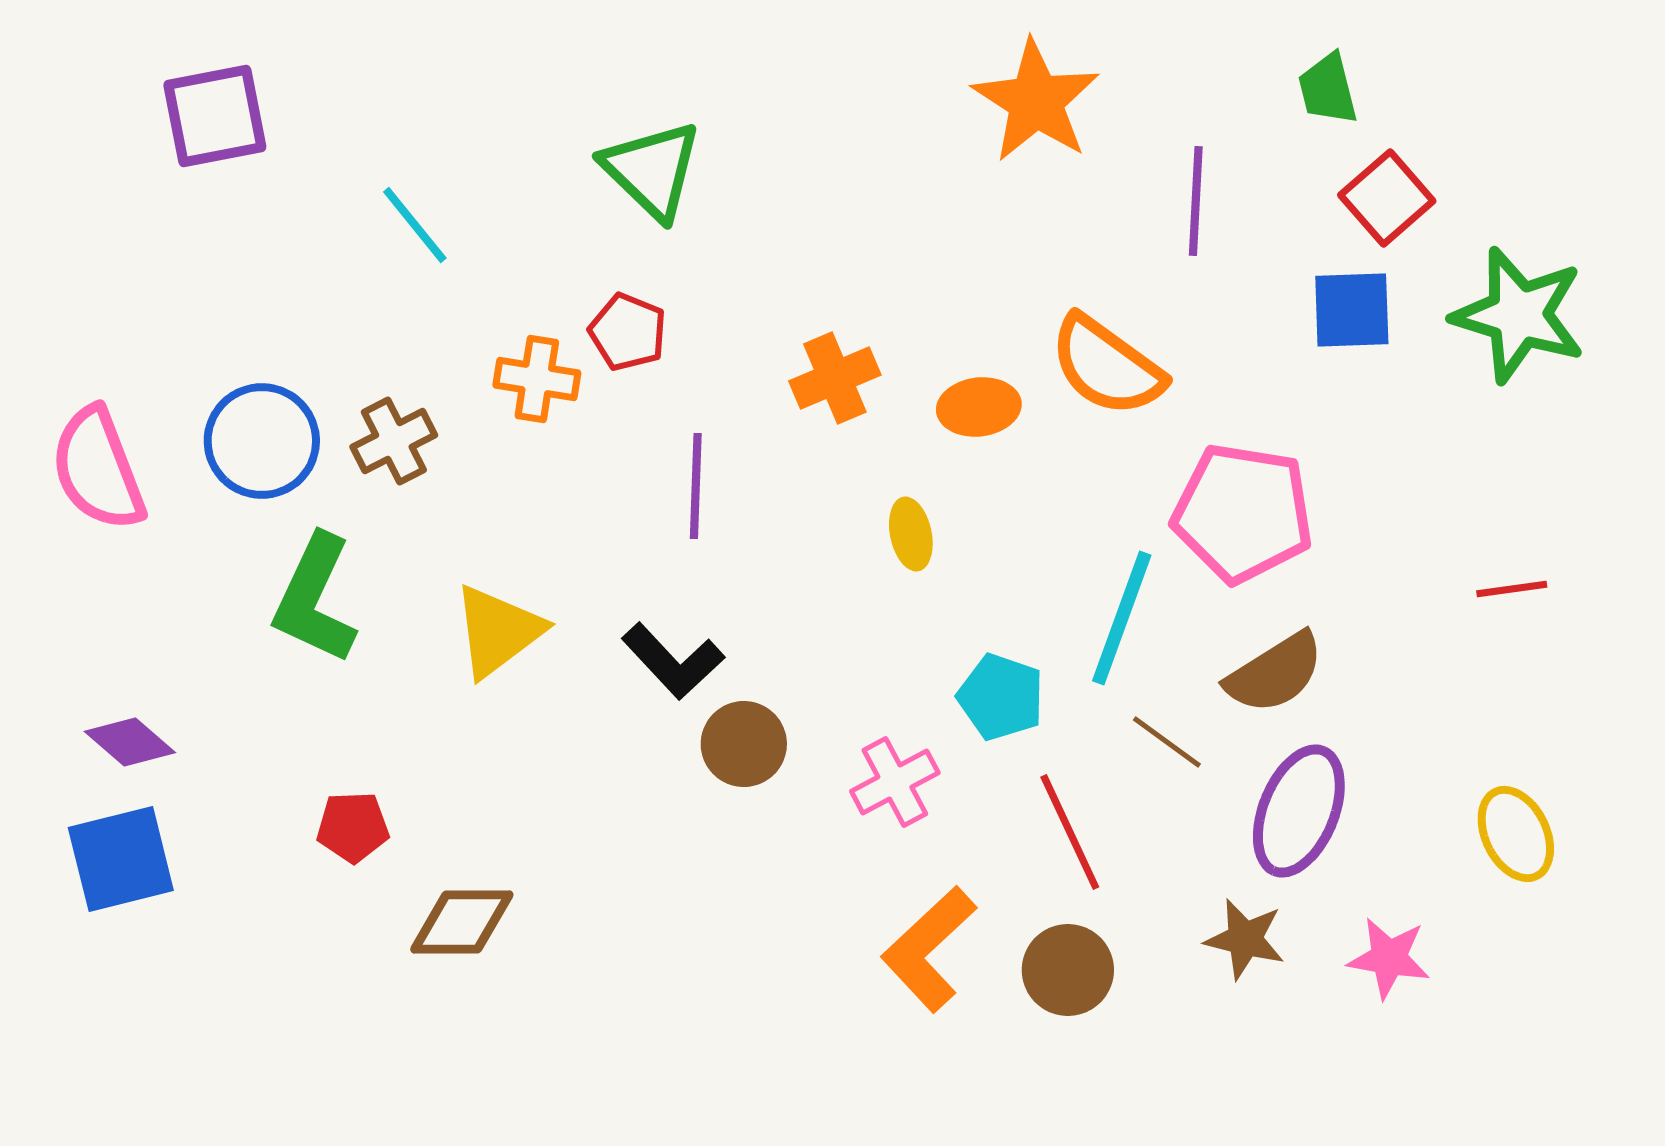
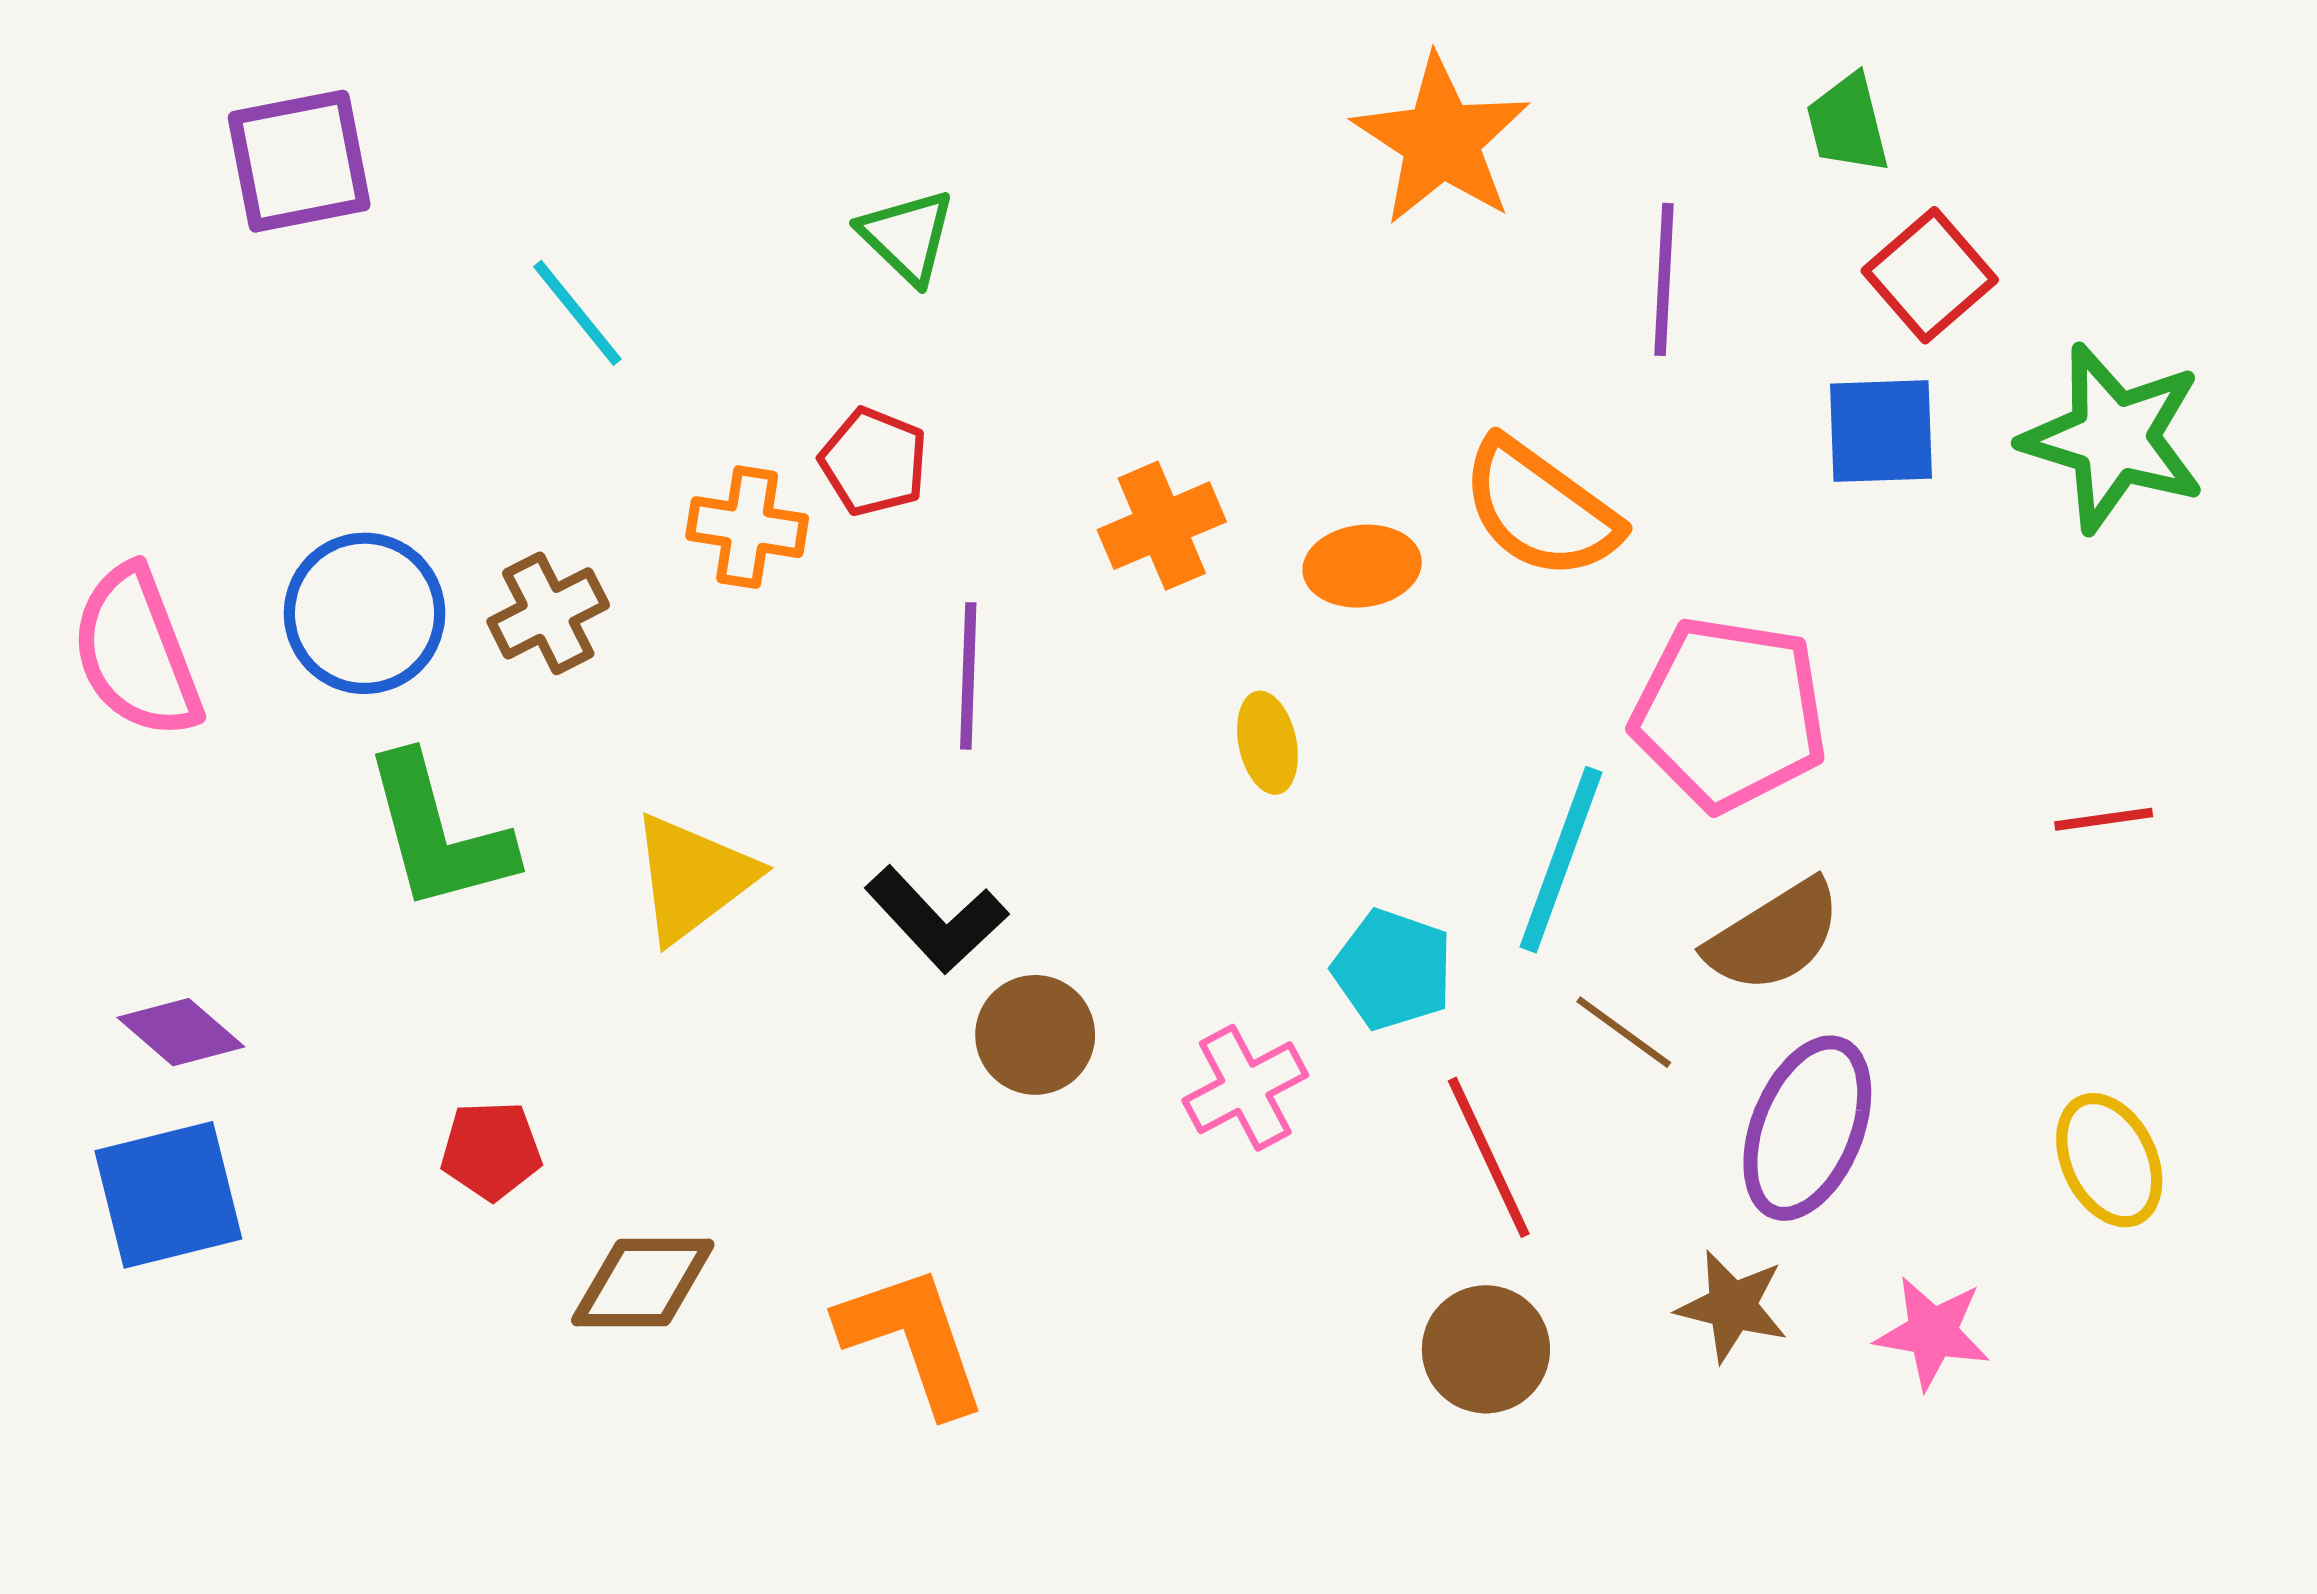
green triangle: (652, 170) -> (907, 236), size x0.7
green L-shape: (315, 599) -> (438, 833), turned -40
orange L-shape: (929, 949) -> (913, 1340), moved, turned 114

